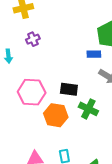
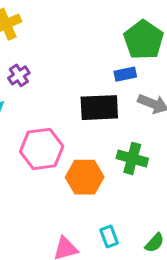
purple cross: (33, 39) -> (19, 75), moved
black rectangle: (69, 89) -> (99, 108), moved, size x1.4

